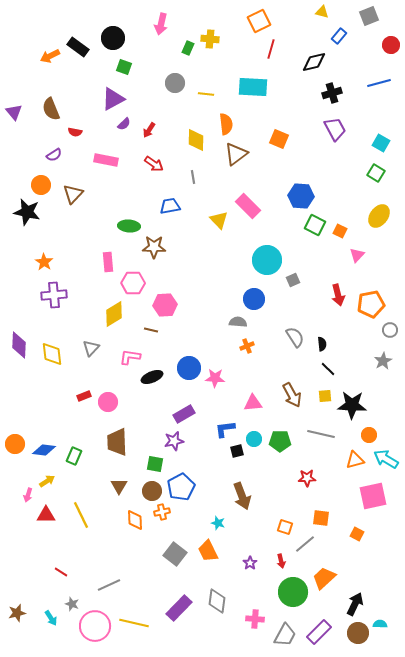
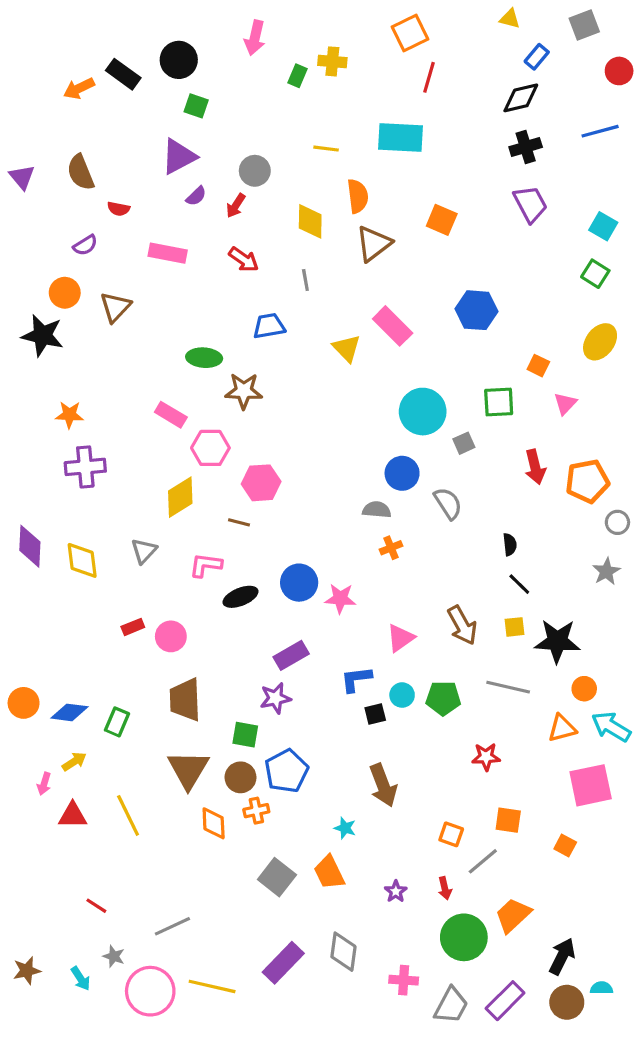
black diamond: (314, 62) -> (521, 98), moved
gray circle: (175, 83) -> (255, 171), moved
green square: (315, 225) -> (499, 402), moved, turned -30
orange star: (44, 262) -> (69, 415), turned -30
pink rectangle: (108, 262) -> (171, 415), turned -54
gray semicircle: (295, 337) -> (448, 503), moved
pink triangle: (253, 403) -> (400, 638), turned -30
brown triangle: (119, 486) -> (188, 769), size x1.6

